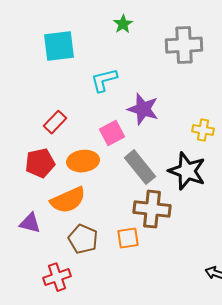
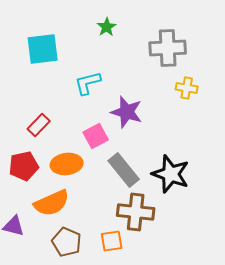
yellow cross: (203, 130) -> (187, 88), moved

